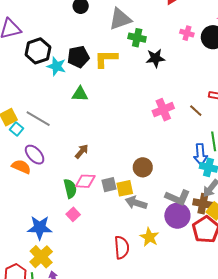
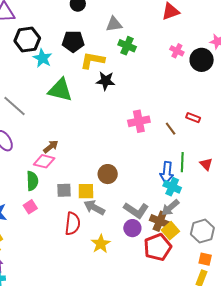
gray triangle: (120, 19) -> (114, 24), size x0.7
black pentagon: (78, 57) -> (73, 41), moved
black star: (155, 58) -> (106, 81), moved
green triangle: (80, 94) -> (60, 90), size x1.5
pink diamond: (85, 181) -> (44, 161), moved
gray square: (109, 185) -> (64, 190), moved
purple circle: (177, 216) -> (132, 228), size x0.7
red semicircle: (122, 247) -> (73, 224), moved

